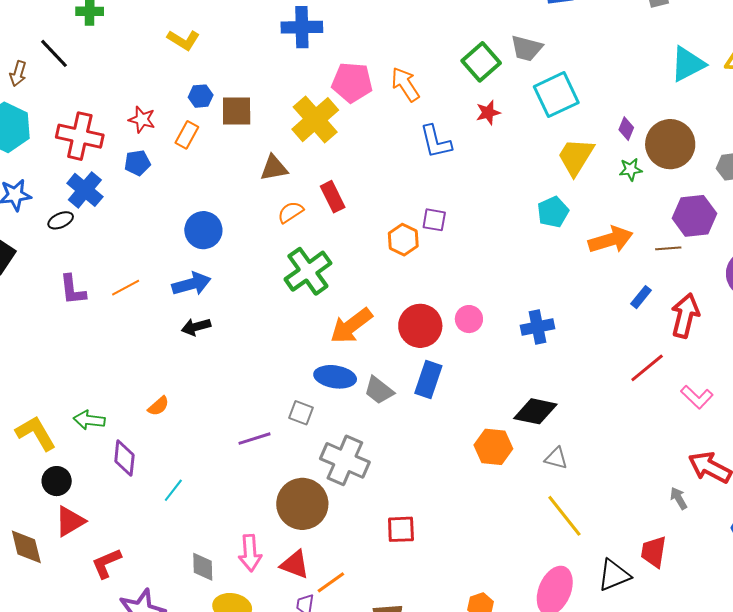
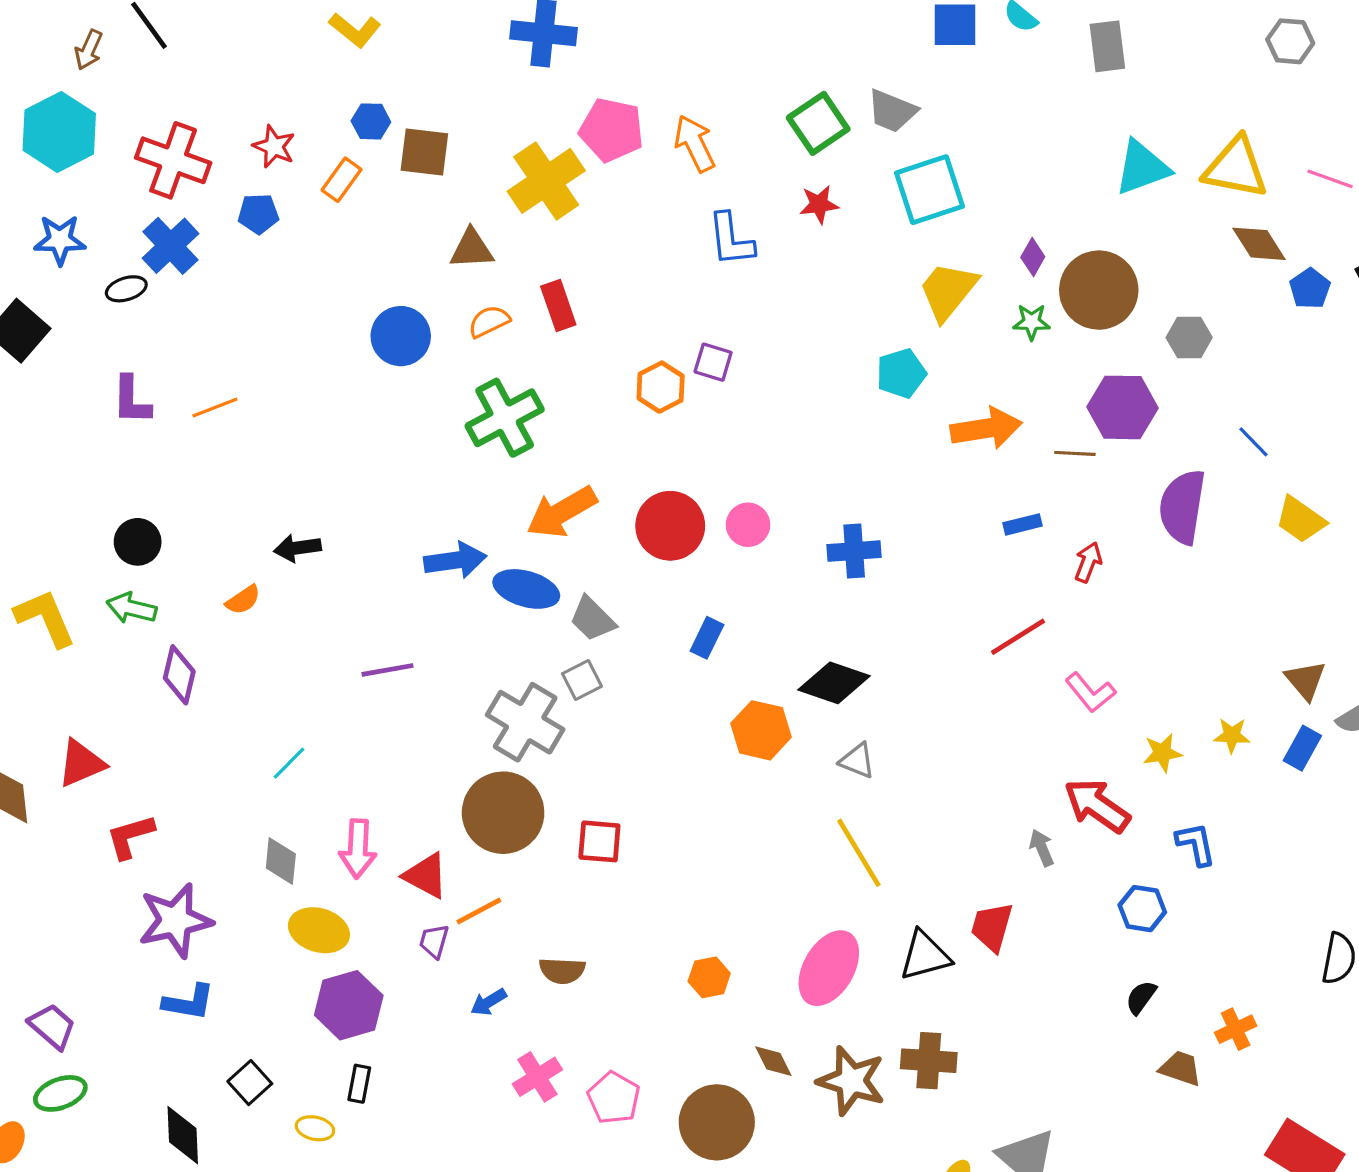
blue circle: (203, 230) -> (401, 336), moved
blue arrow: (191, 284) -> (455, 560), moved
blue rectangle: (641, 297) -> (1022, 524), turned 30
red arrow: (685, 316) -> (1088, 562), size x0.6
black arrow: (196, 327) -> (297, 548), moved
blue rectangle: (428, 379) -> (707, 638), moved, size x0.7
gray square: (301, 413) -> (582, 680), moved, turned 35
black circle: (57, 481) -> (138, 542), moved
cyan line: (173, 490) -> (289, 763), moved
brown circle: (302, 504) -> (503, 813), moved

